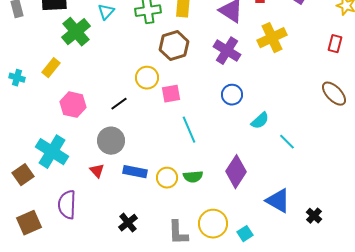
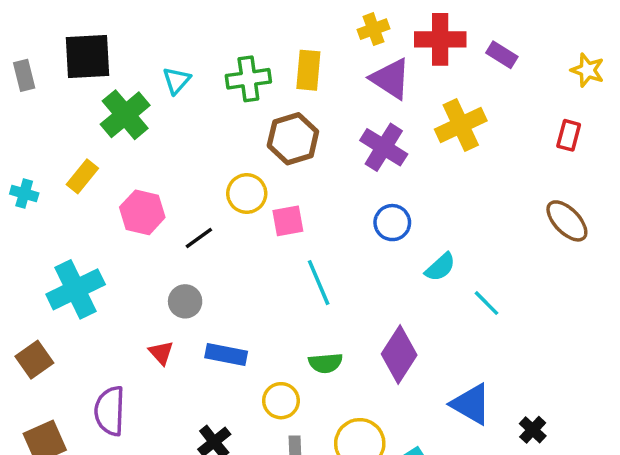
pink hexagon: (73, 105) -> (142, 212), moved
gray circle: (111, 141) -> (185, 301), size x0.7
cyan cross: (52, 152) -> (76, 289), moved, turned 32
yellow circle: (167, 178) -> (281, 401), moved

